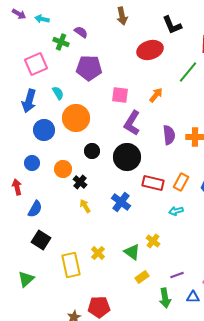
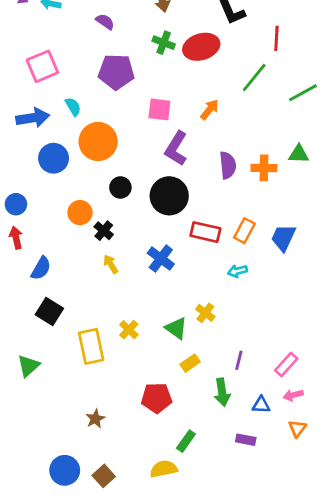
green cross: (61, 42) -> (164, 43), moved
blue arrow: (29, 101) -> (33, 118), turned -115
blue circle: (32, 163) -> (16, 204), moved
purple line: (177, 275) -> (239, 360), turned -56
blue triangle: (193, 297) -> (261, 405), moved
red pentagon: (99, 307) -> (157, 398), moved

